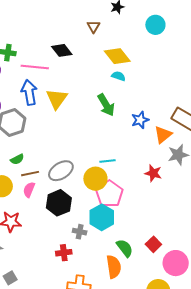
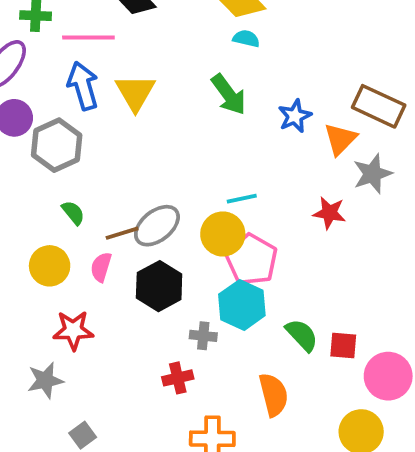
green semicircle: (17, 159) -> (73, 213), turned -96
brown line: (30, 174) -> (122, 233), moved
red square: (153, 244) -> (343, 345), turned -35
green semicircle: (125, 248) -> (302, 335), moved

